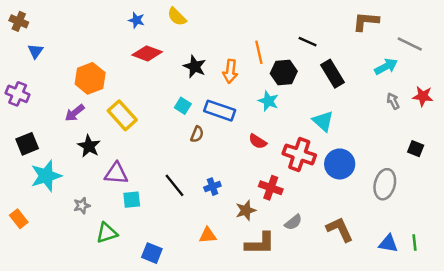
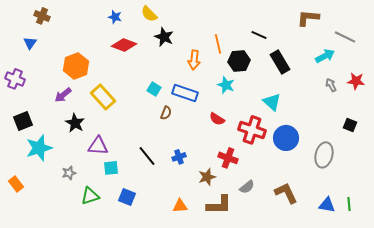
brown cross: (19, 21) -> (42, 16), moved
black star: (195, 67) -> (164, 37), moved
orange triangle: (208, 235) -> (180, 206), moved
blue square: (152, 253) -> (127, 197), moved

